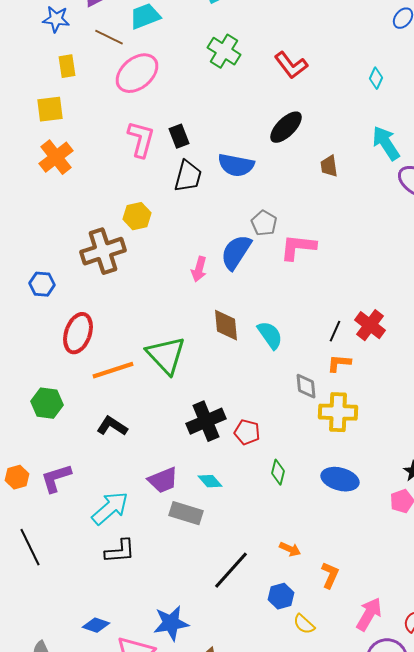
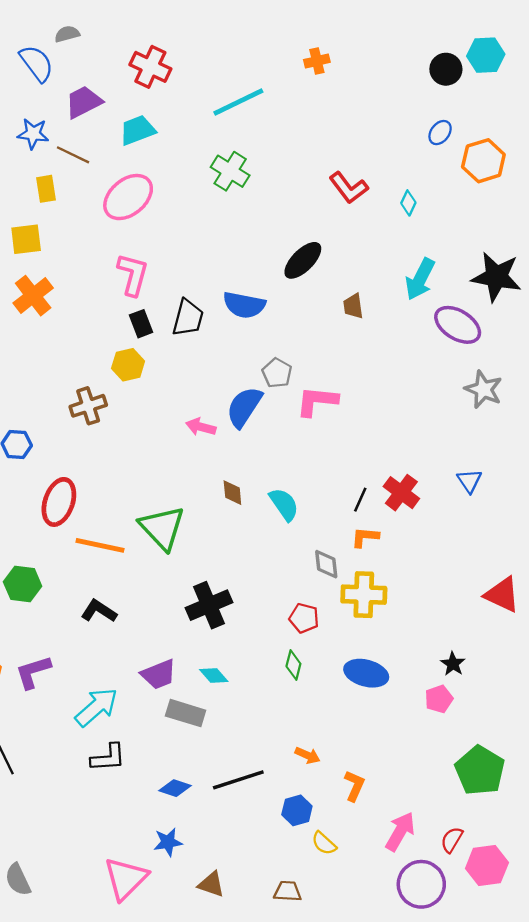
brown line: (109, 37) -> (73, 155), moved
red L-shape: (291, 65) -> (349, 188), moved
black rectangle: (179, 136) -> (141, 324), moved
cyan arrow: (386, 143) -> (420, 279), turned -120
brown cross: (103, 251) -> (88, 406), size x0.7
pink arrow: (199, 269) -> (201, 427), turned 90
brown diamond: (226, 325) -> (232, 493), size x0.7
orange line: (113, 370) -> (100, 545), turned 30
red pentagon: (247, 432) -> (304, 618), moved
black line: (231, 570) -> (238, 780), turned 30
blue star: (171, 623) -> (168, 842), size x0.7
blue diamond: (96, 625) -> (175, 788), moved

